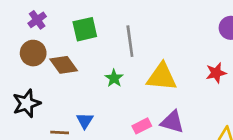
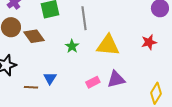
purple triangle: (172, 122) -> (116, 79), turned -30

